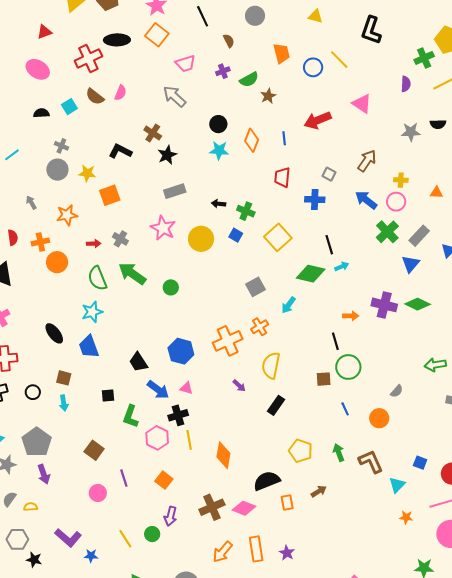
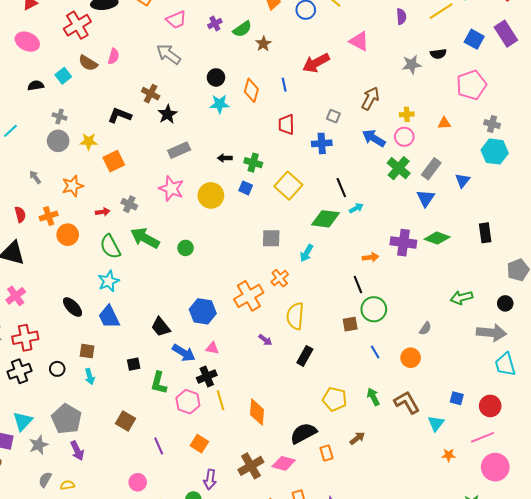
gray square: (255, 287) -> (271, 238), turned 36
pink circle: (98, 493) -> (138, 482), moved

